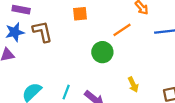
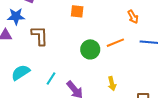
orange line: (122, 30) -> (115, 43), moved
brown L-shape: (42, 32) -> (40, 36), moved

